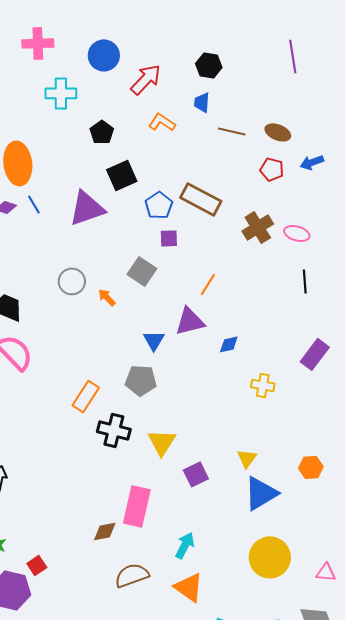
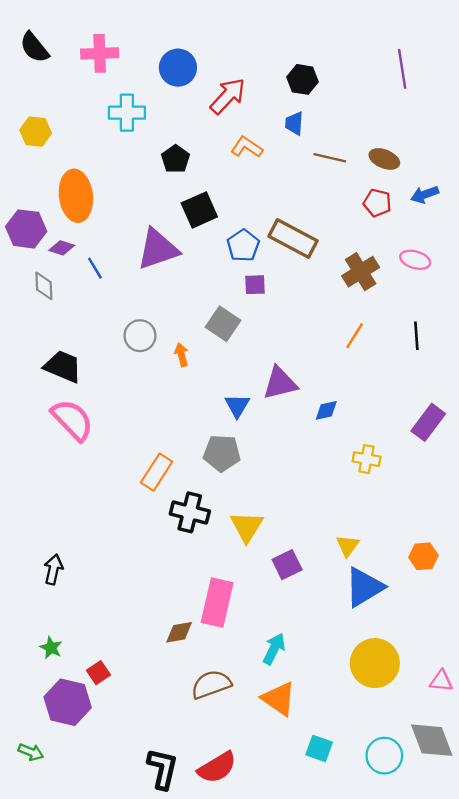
blue line: (34, 204) -> (95, 268), moved
pink ellipse: (297, 233) -> (415, 260), moved
orange line: (208, 284) -> (355, 336), moved
orange arrow: (107, 297) -> (181, 355), turned 30

